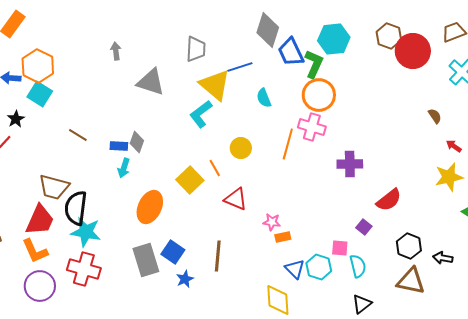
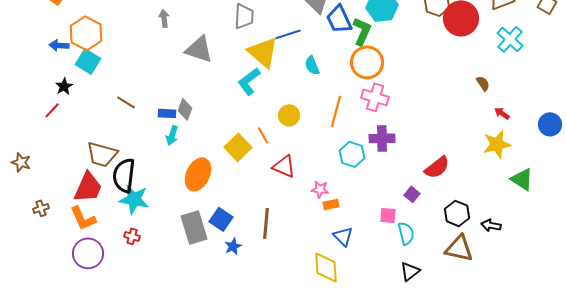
pink cross: (312, 127) -> (375, 97), moved
purple cross: (350, 164) -> (382, 138), moved
cyan hexagon: (319, 267) -> (352, 154), moved
red cross: (84, 269) -> (132, 236), size x0.5

